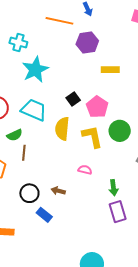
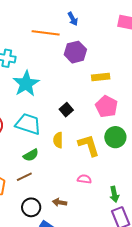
pink pentagon: (97, 107) -> (107, 106), moved
yellow semicircle: (62, 129) -> (58, 140), size x0.7
green semicircle: (15, 135) -> (31, 155), moved
brown line: (24, 153) -> (24, 177), moved, turned 63

